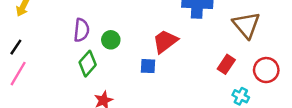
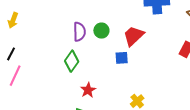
purple semicircle: (82, 30) -> (79, 32), moved
green circle: (111, 40) -> (101, 31), moved

